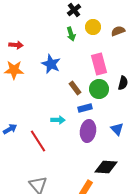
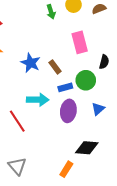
blue star: (51, 64) -> (31, 63), moved
green circle: (99, 89) -> (86, 80), moved
cyan arrow: (58, 120) -> (38, 100), size x1.5
blue triangle: (117, 129) -> (98, 109), turned 32

